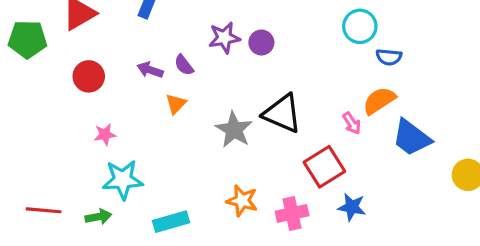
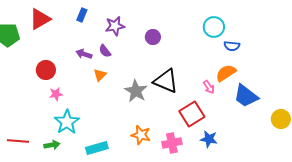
purple star: (224, 38) -> (115, 26), moved
red circle: (89, 76) -> (46, 70), moved
cyan star: (123, 180) -> (67, 122), turned -30

